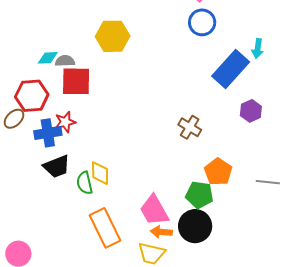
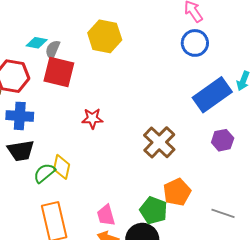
gray semicircle: (65, 61) -> (53, 50), turned -78
red star: (65, 122) -> (92, 118), moved
brown cross: (190, 127) -> (159, 142), size x1.4
green semicircle: (85, 183) -> (44, 173), turned 50
pink trapezoid: (154, 210) -> (106, 215), size x0.7

